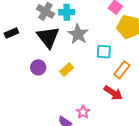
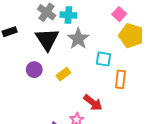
orange rectangle: (122, 70) -> (120, 79), turned -36
red arrow: (113, 93) -> (93, 103), moved

